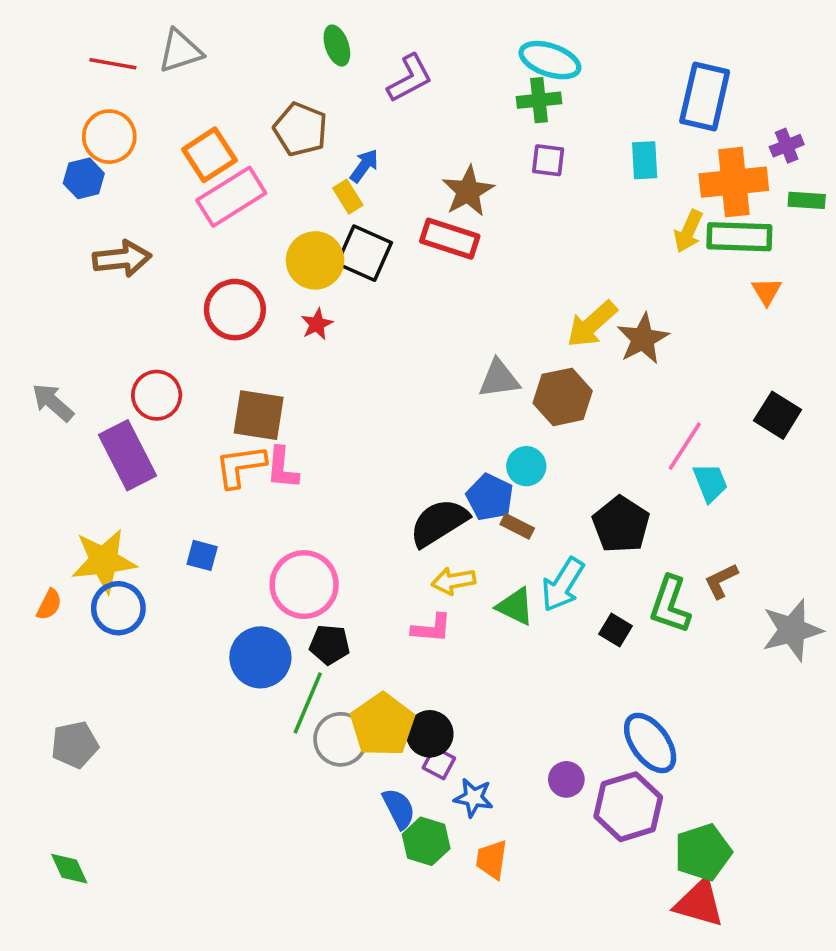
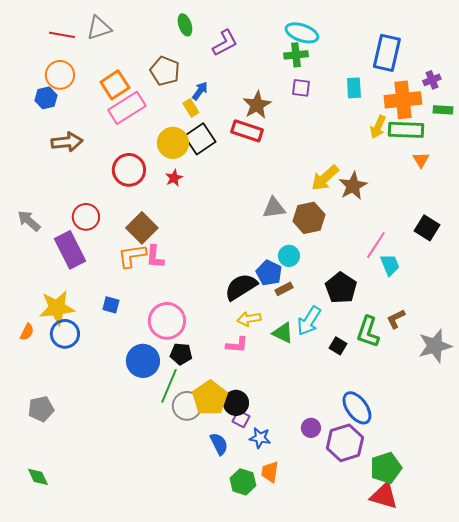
black square: (364, 253) -> (200, 139), turned 32
brown square: (259, 415) -> (142, 228), turned 36
brown rectangle: (517, 526) -> (284, 289), turned -54
green hexagon: (426, 841) -> (243, 482), moved

